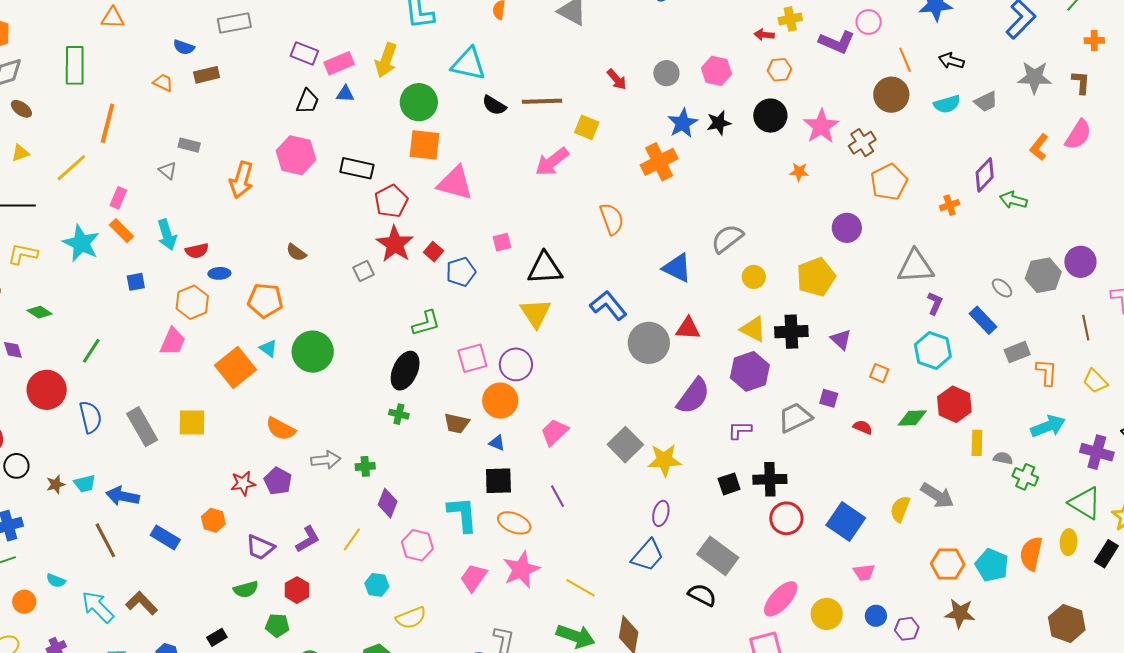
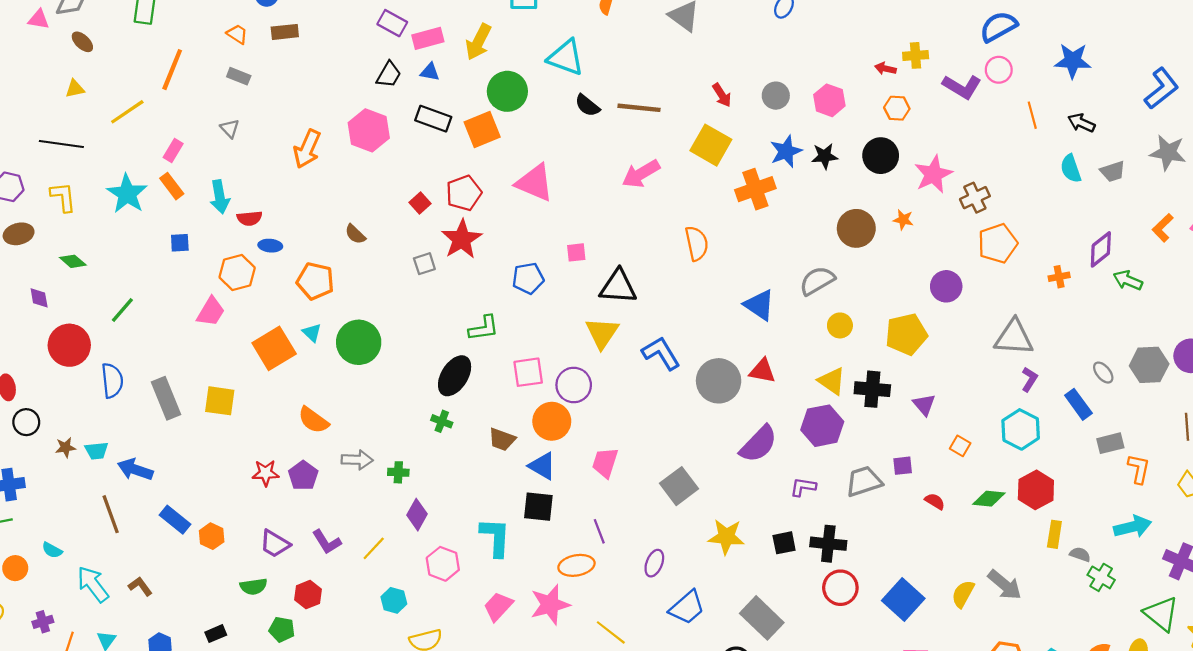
brown circle: (891, 95) -> (856, 228), moved
cyan semicircle: (947, 104) -> (1071, 169), turned 80
yellow square: (587, 127) -> (711, 145), moved, size x1.5
gray rectangle: (189, 145) -> (239, 76), moved
orange square: (425, 145) -> (482, 130), moved, turned -36
black rectangle: (357, 168) -> (433, 119), moved
red square: (433, 252) -> (420, 203), moved
yellow L-shape: (23, 254) -> (63, 197), turned 64
blue L-shape: (608, 305) -> (661, 353), moved
purple square: (829, 398) -> (903, 466), turned -30
pink trapezoid: (554, 432) -> (605, 463), turned -36
blue triangle: (497, 443) -> (542, 466), size x1.6
yellow star: (664, 460) -> (726, 537), moved
purple ellipse: (661, 513) -> (654, 563), moved
orange hexagon: (213, 520) -> (212, 536), moved
orange ellipse: (514, 523) -> (576, 565), moved, turned -40
purple L-shape: (308, 539) -> (327, 542), turned 80
brown L-shape: (142, 603) -> (140, 586), size x0.7

